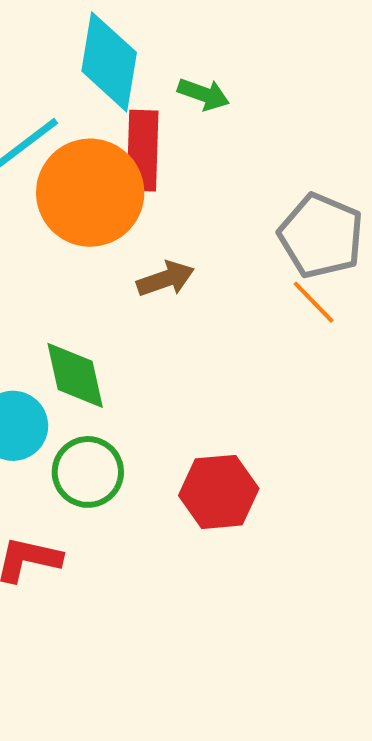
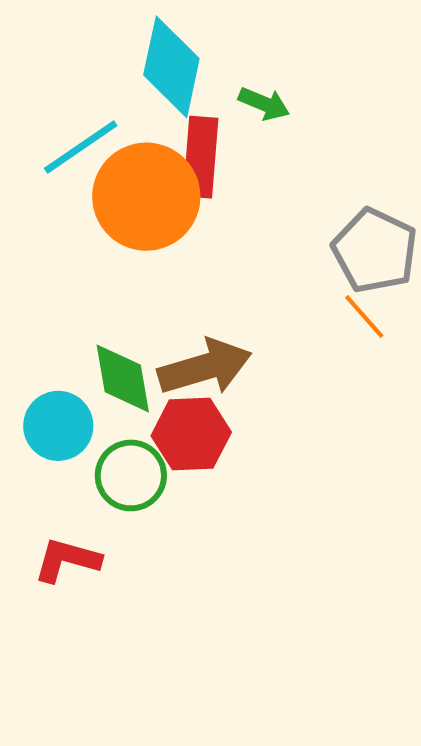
brown arrow: (166, 279) -> (205, 367), moved, size x1.6
red hexagon: (219, 492) -> (191, 434), moved

